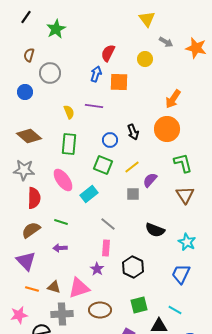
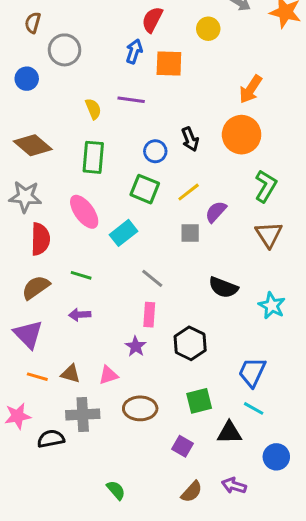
green L-shape: (183, 163) -> (266, 186), turned 45
blue trapezoid: (181, 274) -> (252, 372), moved
pink triangle: (79, 288) -> (108, 375), size x0.6

